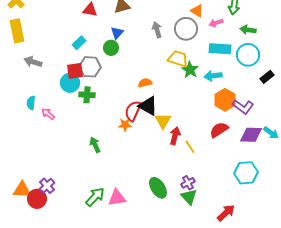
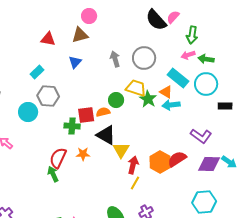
orange triangle: (197, 11) -> (166, 92), moved
pink arrow: (216, 23) -> (188, 55), moved
green circle: (111, 48) -> (116, 100), moved
cyan rectangle: (220, 49) -> (178, 78), turned 35
red square: (75, 71) -> (86, 115), moved
black rectangle: (267, 77) -> (225, 106), turned 40
green cross: (87, 95) -> (72, 126), moved
orange hexagon: (225, 100) -> (160, 162), moved
red semicircle: (133, 111) -> (58, 158), moved
yellow line: (190, 147) -> (135, 183), moved, turned 64

